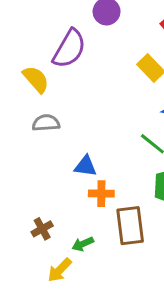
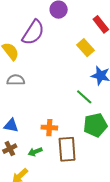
blue triangle: (85, 166) -> (11, 125), moved
green arrow: (83, 244) -> (35, 152), moved

